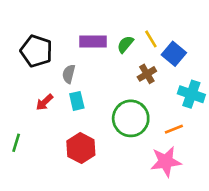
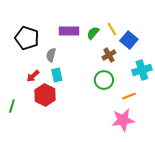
cyan cross: (191, 94) -> (142, 70), turned -36
green circle: (131, 118) -> (104, 80), moved, size x0.7
red hexagon: (81, 148) -> (45, 95), moved

